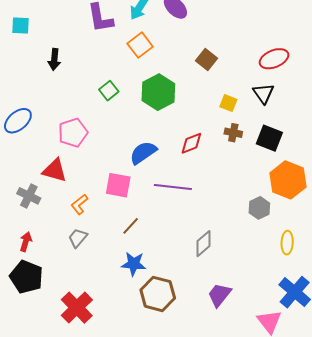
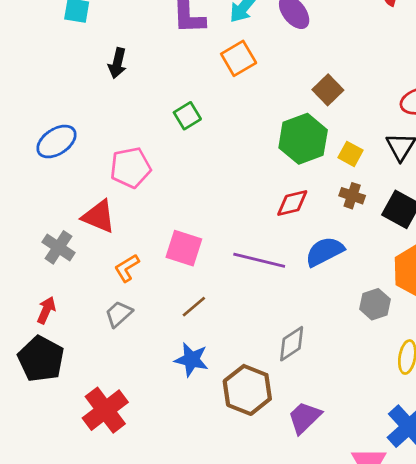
green hexagon: (158, 92) -> (303, 139), moved
blue semicircle: (143, 153) -> (325, 252), moved
brown hexagon: (158, 294) -> (247, 390), moved

